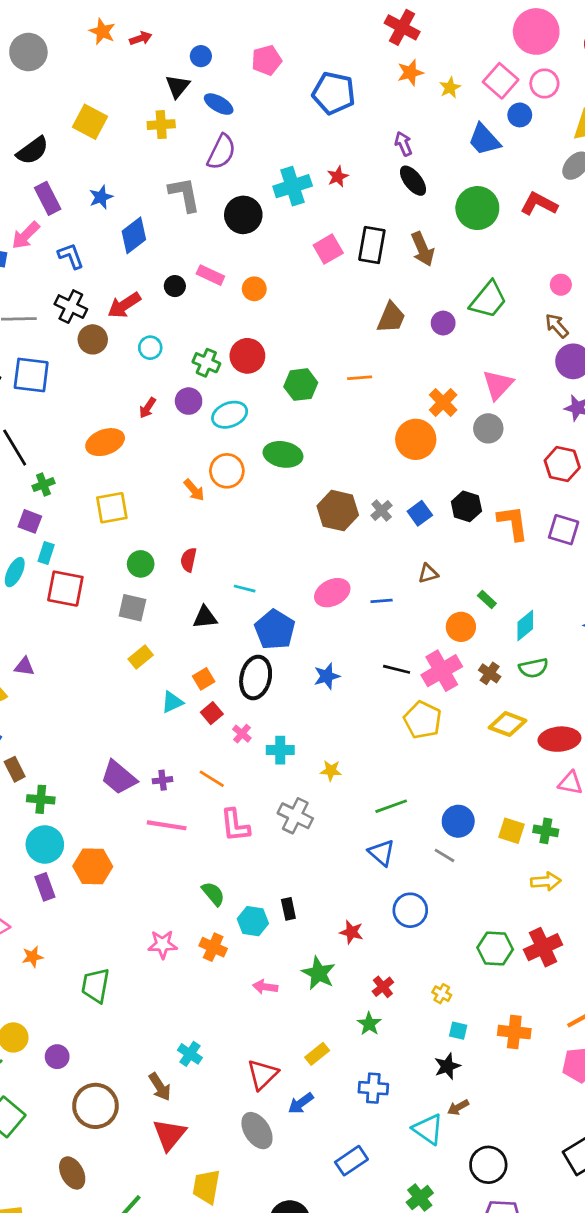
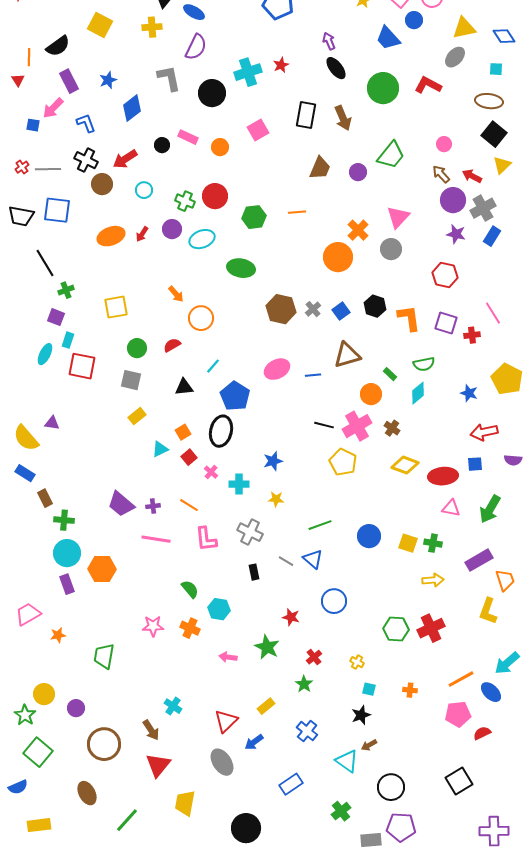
pink square: (328, 249) -> (258, 130), moved
orange ellipse: (105, 442) -> (111, 236), moved
orange circle: (227, 471) -> (201, 318), moved
red semicircle: (189, 560) -> (172, 345), turned 48
brown triangle: (428, 573) -> (347, 355), size x1.8
cyan line: (245, 589) -> (213, 366), turned -63
green semicircle: (533, 668) -> (424, 364), moved
blue star: (327, 676) -> (273, 461), moved
gray line: (444, 855) -> (286, 561), moved
black rectangle: (288, 909) -> (254, 572), moved
orange cross: (514, 1032) -> (410, 690), size x0.6
blue cross: (373, 1088) -> (307, 731), turned 35

